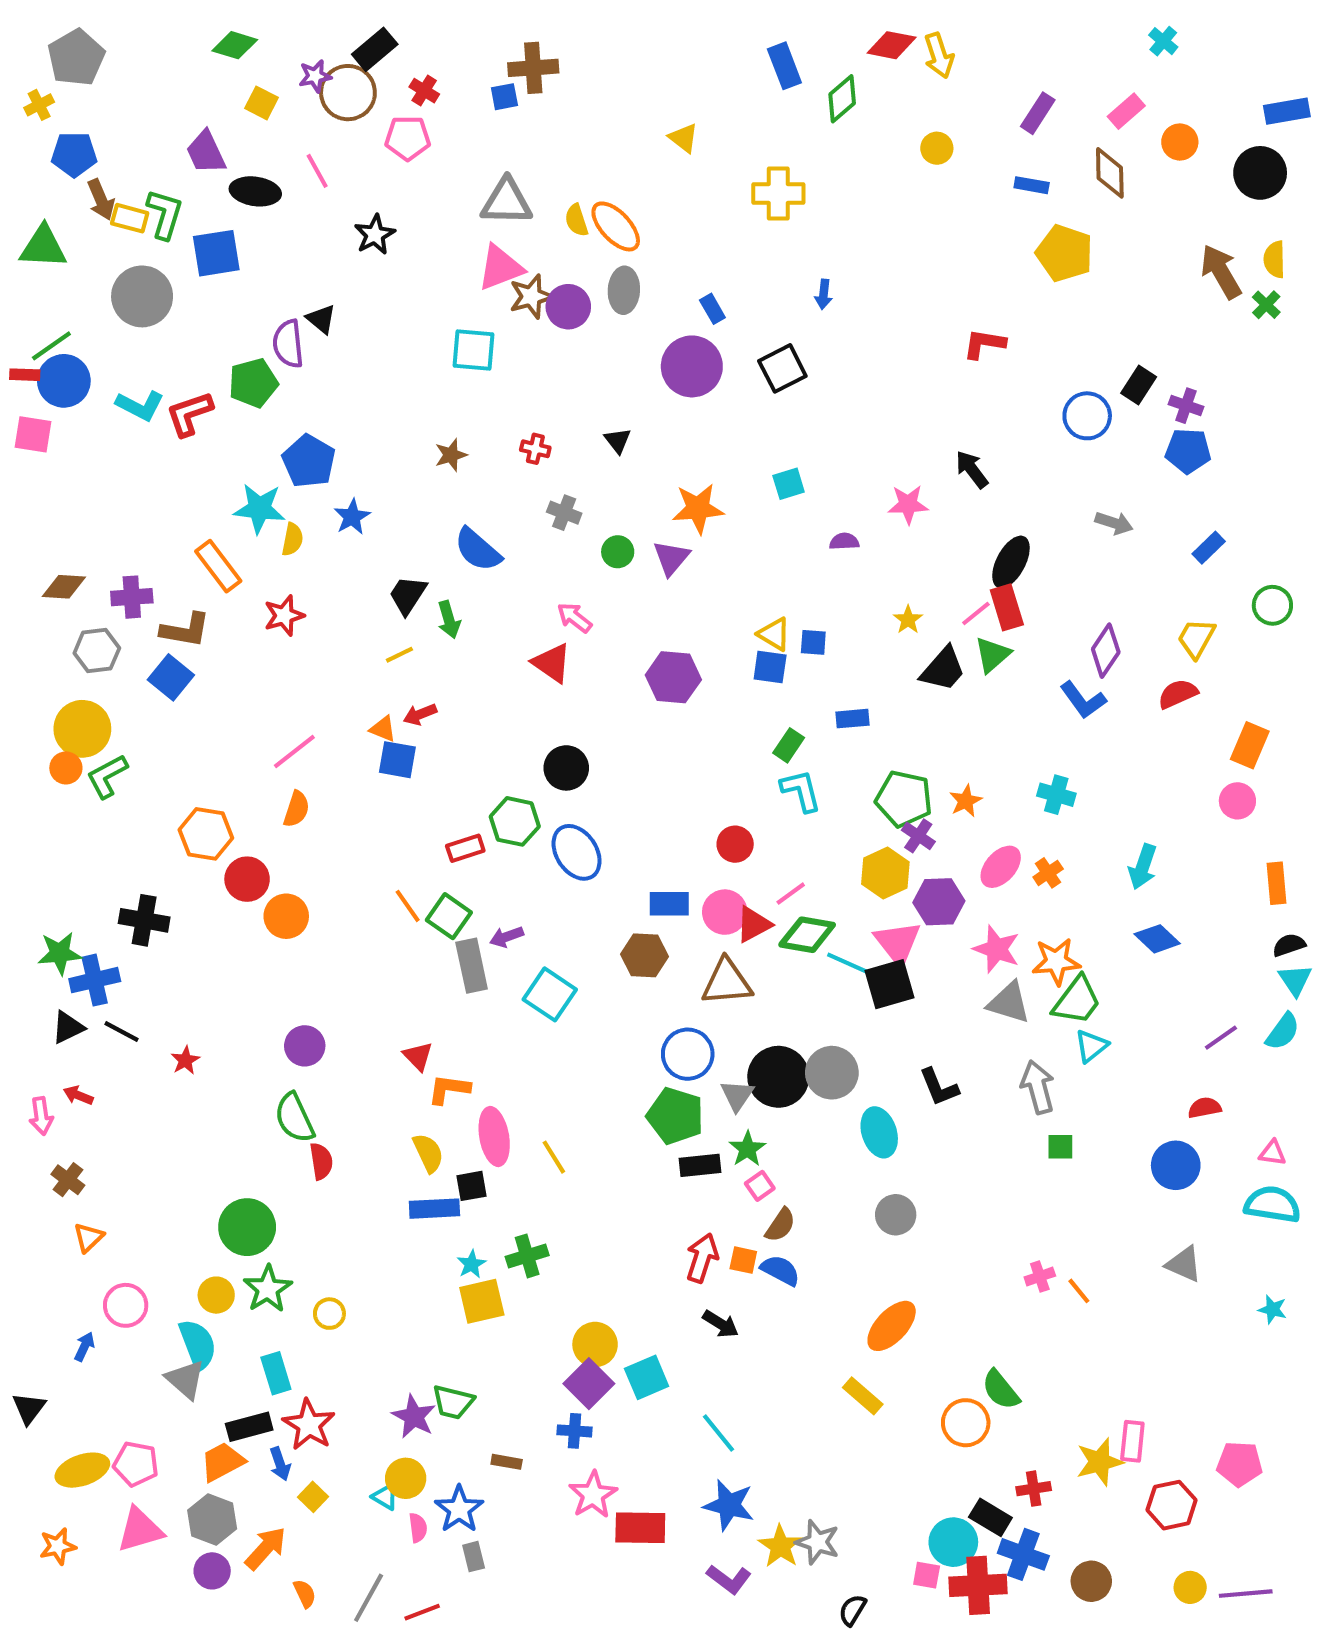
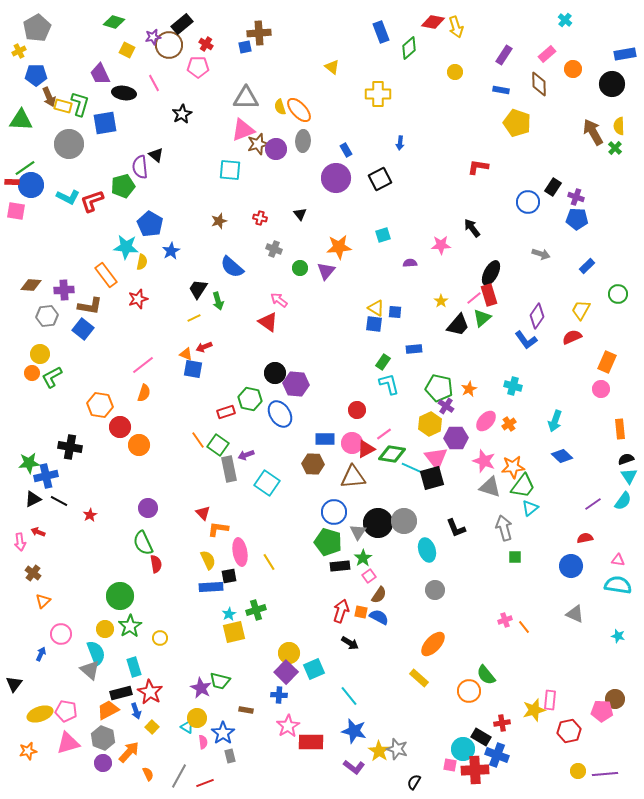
purple hexagon: (673, 677) -> (296, 384), moved
yellow circle: (82, 729) -> (40, 354), size x0.7
brown circle: (1091, 1581) -> (615, 699), moved

